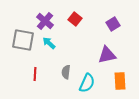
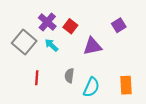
red square: (75, 19) -> (70, 26), moved
gray square: (23, 40) -> (24, 42), turned 30
purple triangle: (107, 55) -> (92, 46), moved

